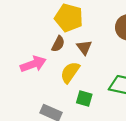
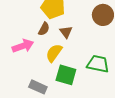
green square: (84, 98) -> (66, 75), size x1.5

